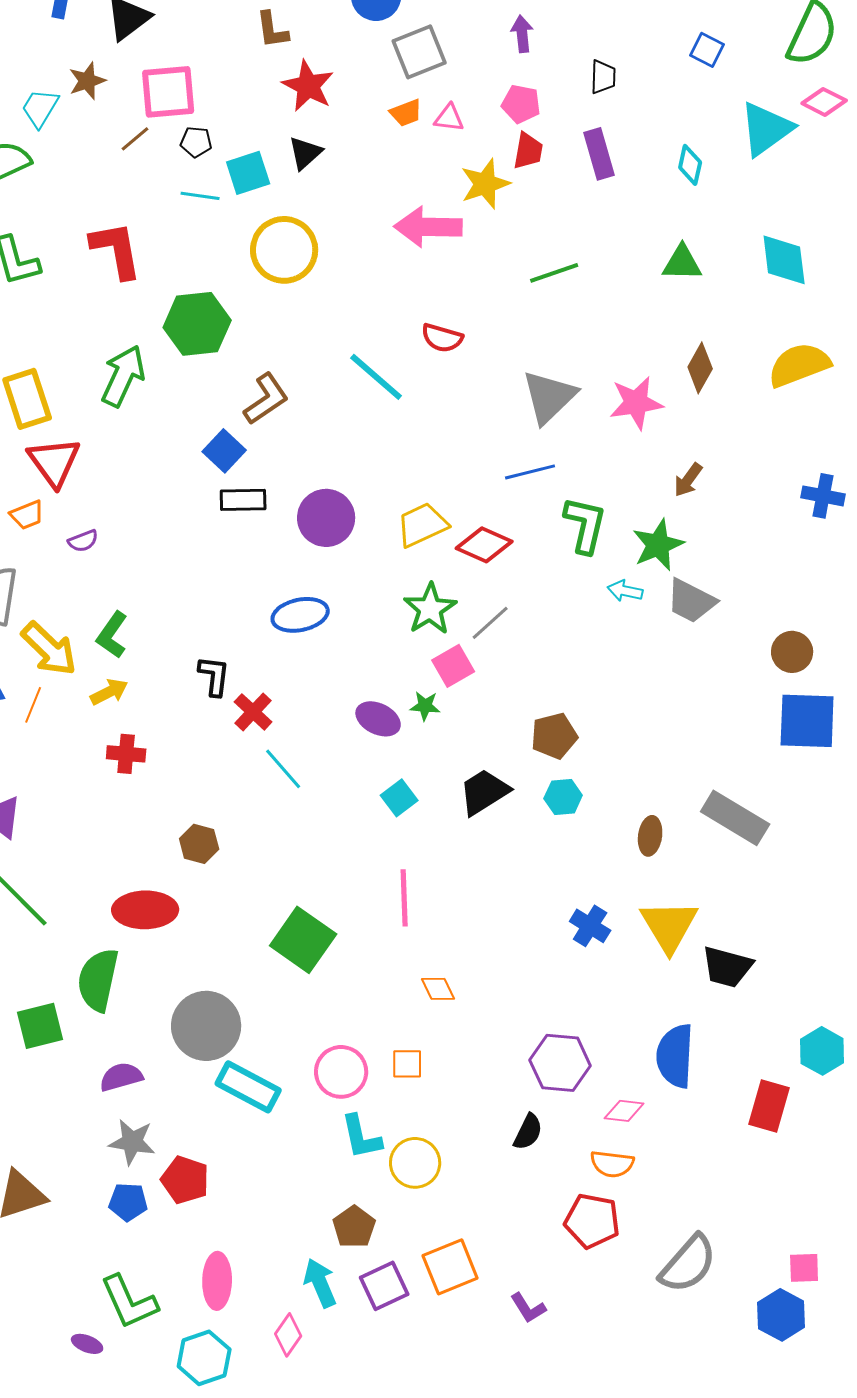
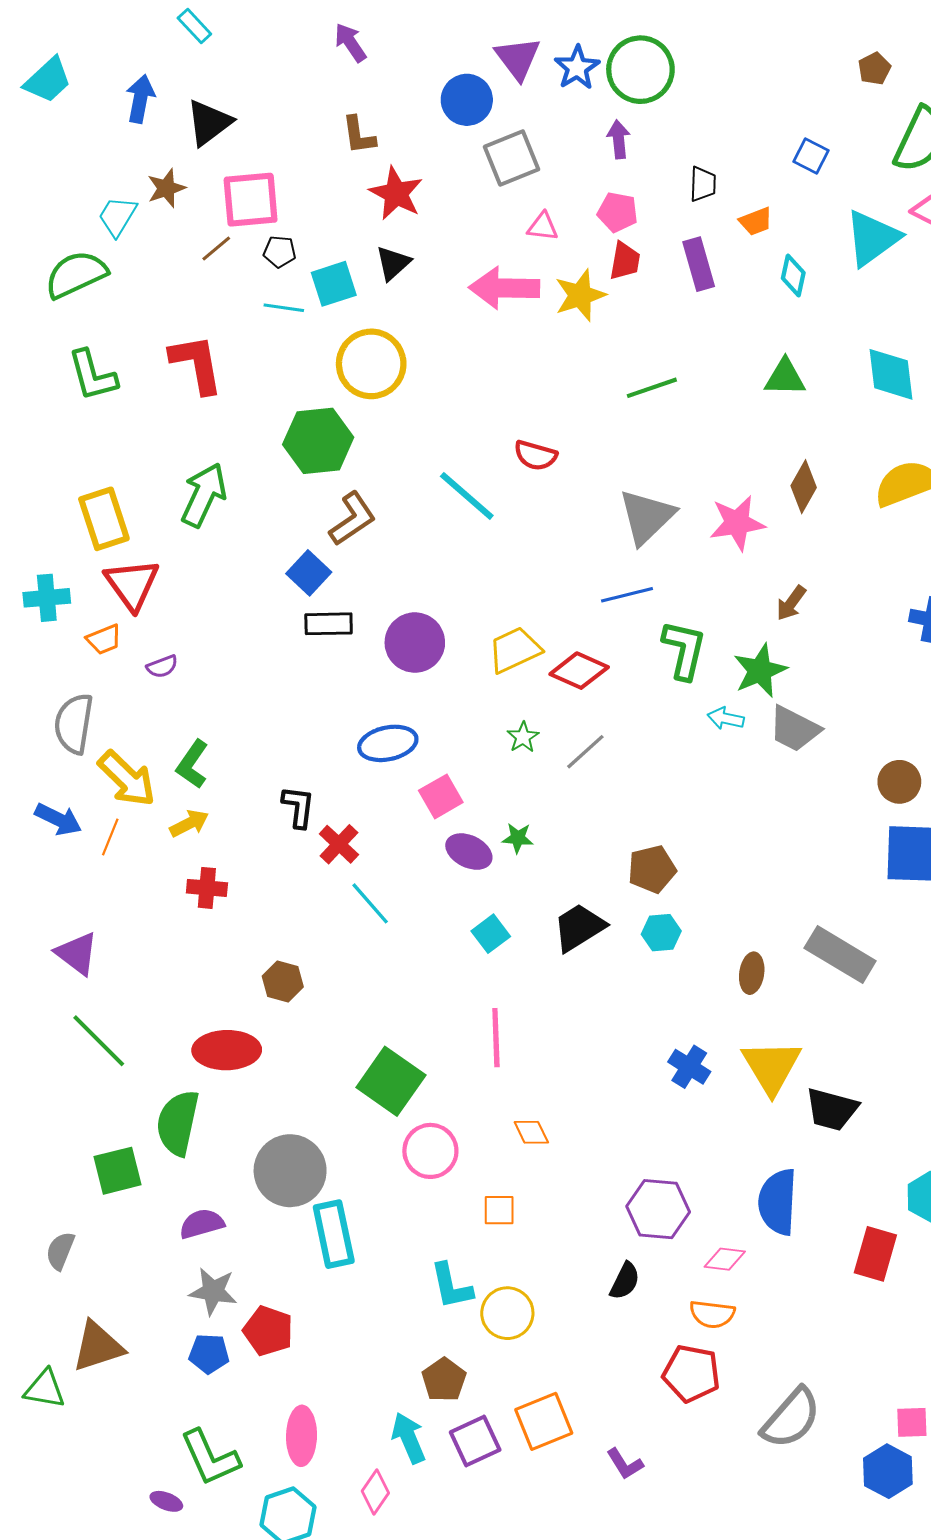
orange trapezoid: (406, 113) -> (756, 221), moved
pink arrow: (428, 227) -> (504, 288), moved
green hexagon: (197, 324) -> (318, 441), moved
green star: (430, 609) -> (523, 737), size x0.6
pink square: (453, 666) -> (441, 796), moved
pink circle: (341, 1072) -> (430, 1151), moved
cyan rectangle: (248, 1087) -> (334, 1234), turned 50

